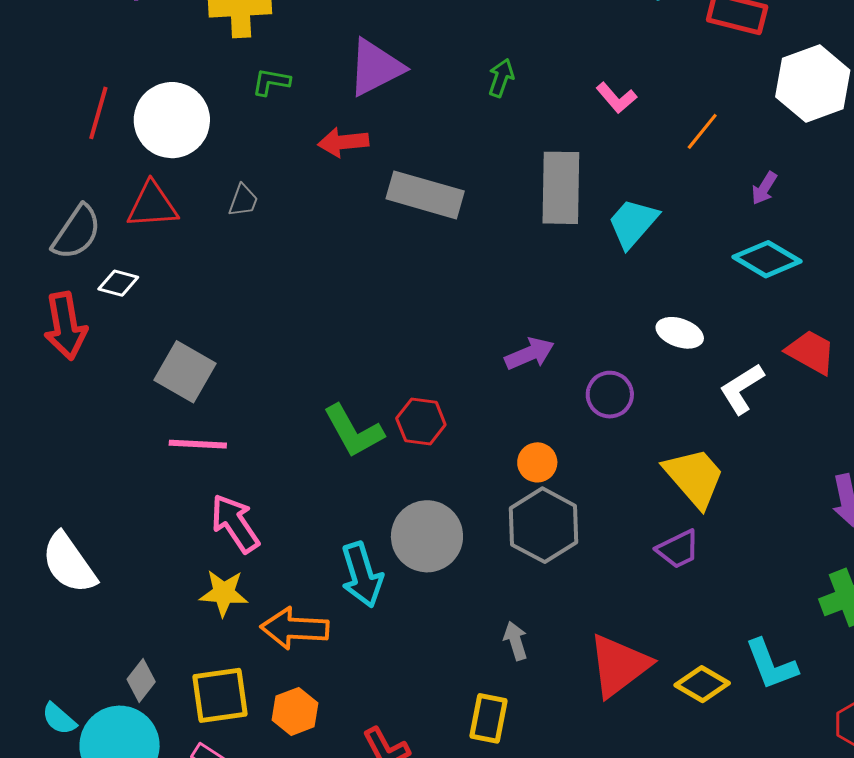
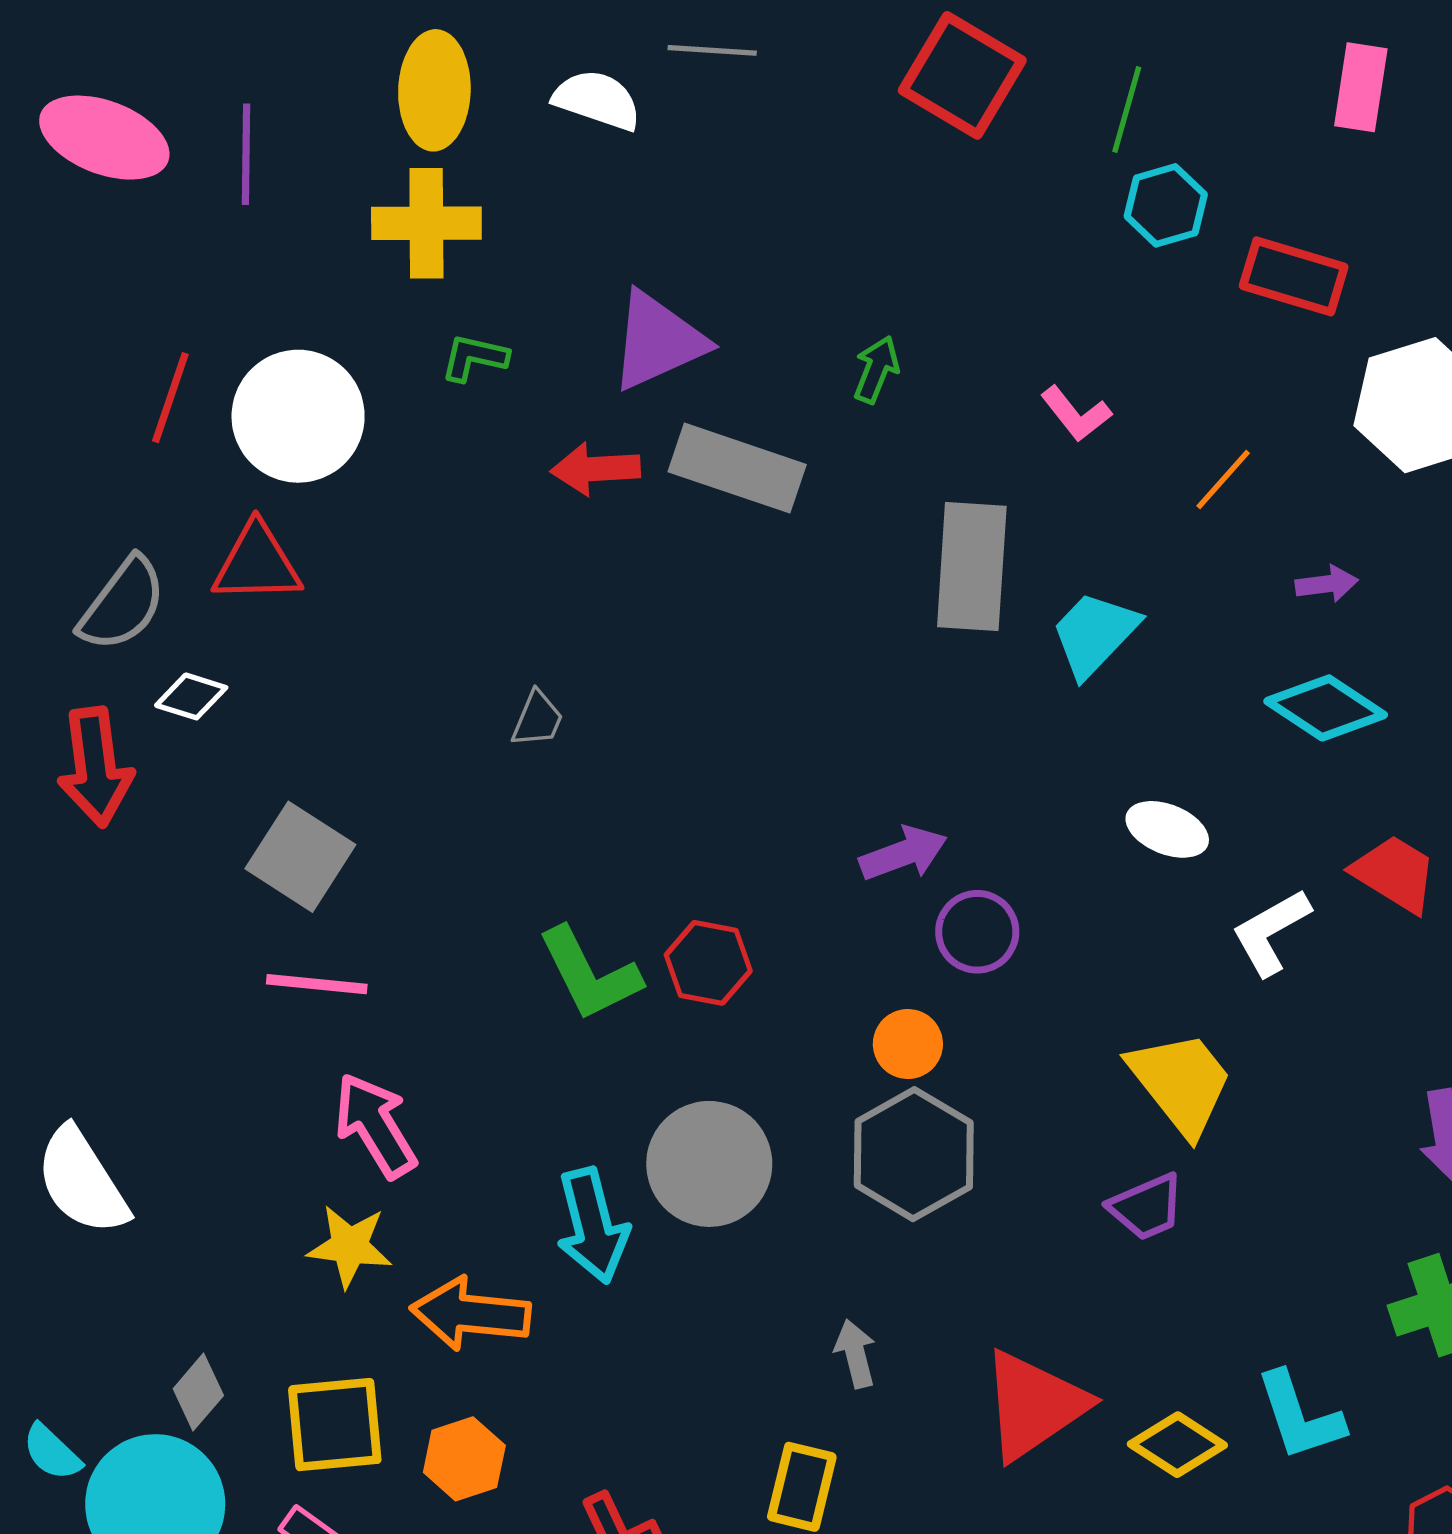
purple arrow: (764, 188) -> (1327, 584), turned -132
gray rectangle: (425, 195) -> (737, 468), moved
gray trapezoid: (243, 200) -> (537, 719), moved
purple circle: (610, 395) -> (977, 932), moved

